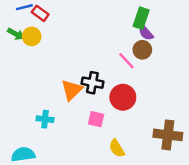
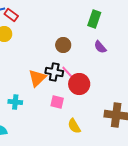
purple semicircle: (146, 33) -> (100, 47), moved
brown circle: (142, 50) -> (63, 45), moved
pink line: (127, 61) -> (68, 73), moved

